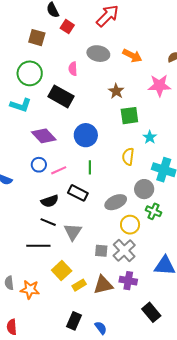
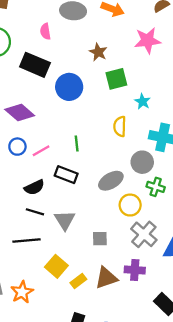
blue circle: (86, 135) -> (69, 87), moved
gray cross: (124, 250) -> (144, 234), moved
orange star: (30, 290) -> (22, 292), turned -30

